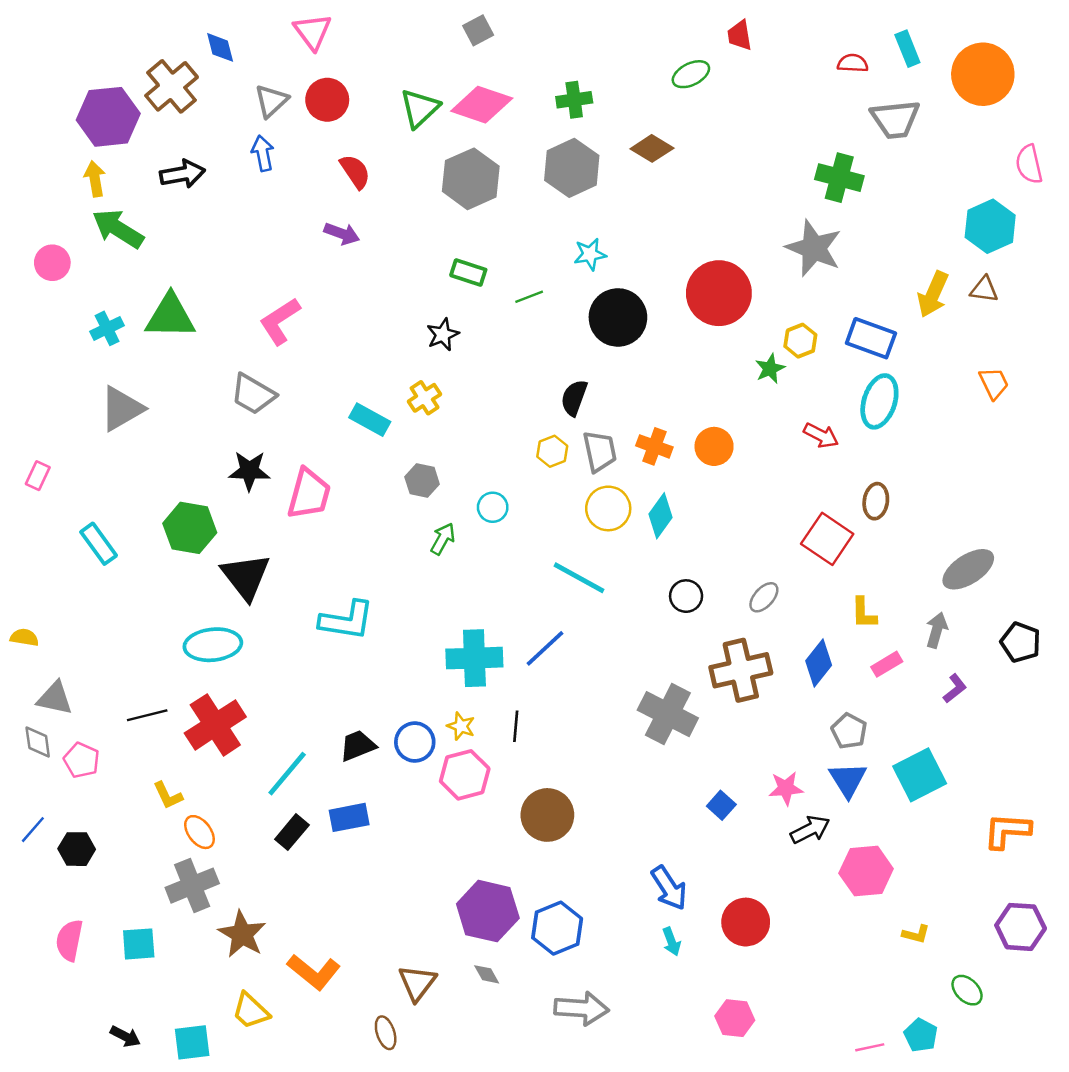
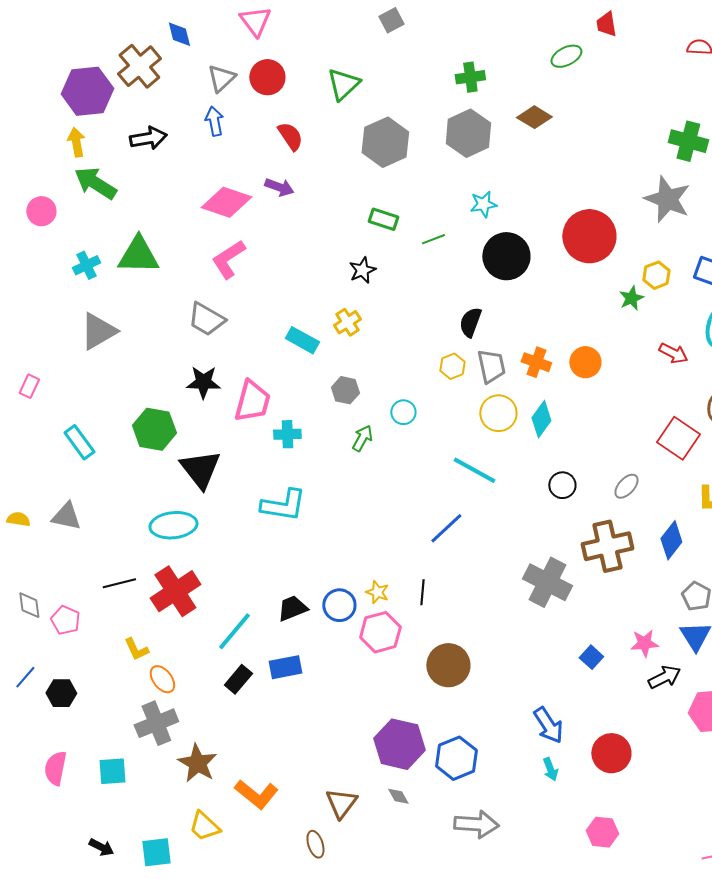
pink diamond: (482, 105) -> (226, 202), moved
cyan cross: (474, 658) -> (287, 434), moved, size x0.6
gray triangle: (55, 698) -> (66, 516), moved

